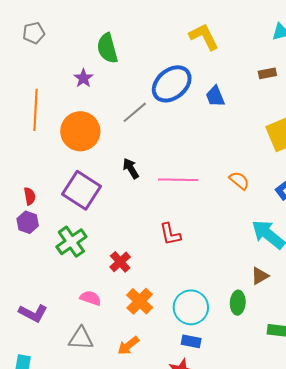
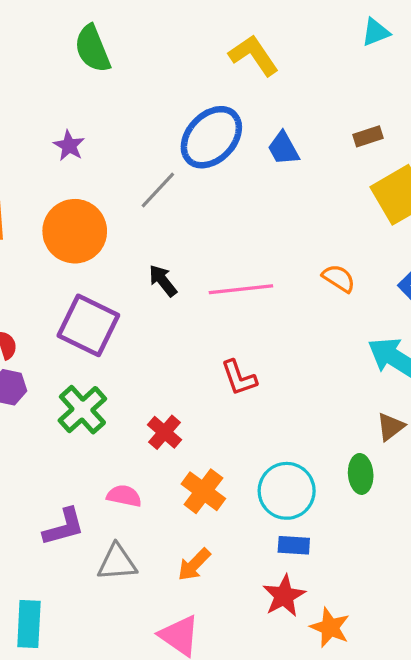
green semicircle: (107, 48) -> (93, 49), moved
brown rectangle: (267, 73) -> (368, 136), moved
purple L-shape: (33, 313) -> (64, 527), moved, turned -36

